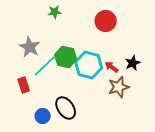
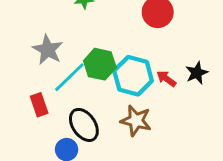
brown star: (119, 87) -> (136, 121), moved, turned 30
black ellipse: (66, 108) -> (84, 125), moved

